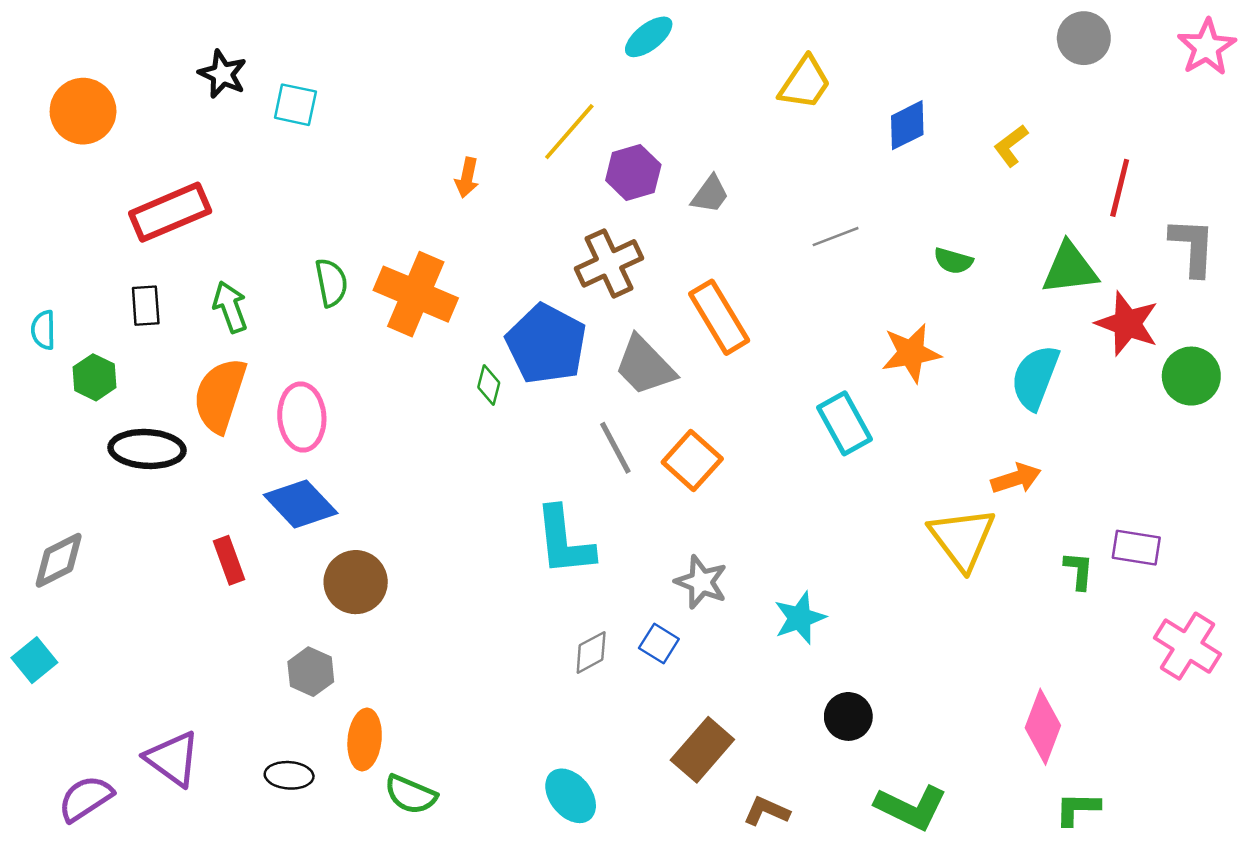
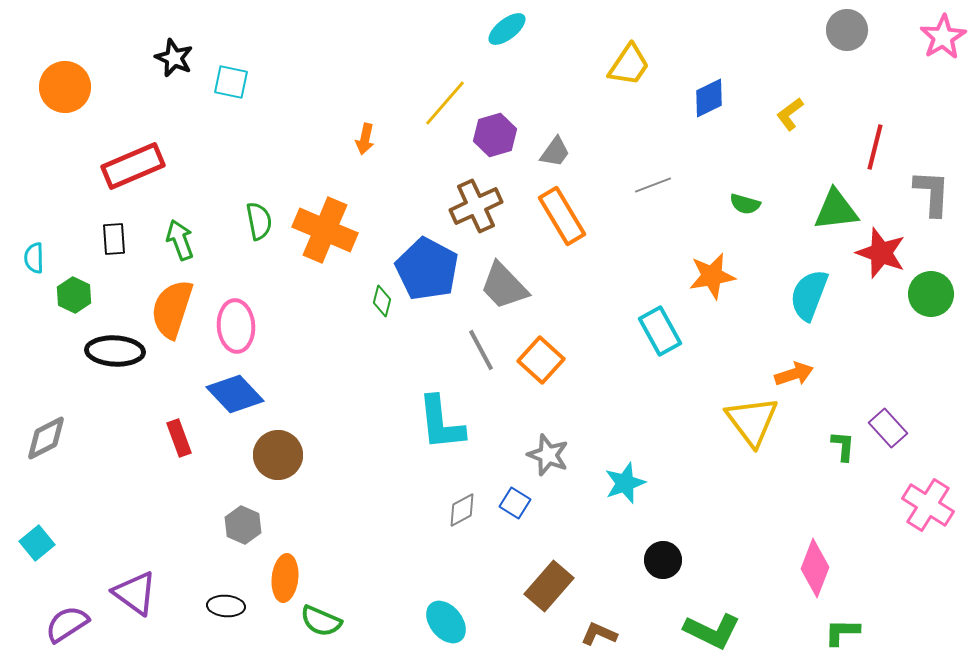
orange rectangle: (719, 317) -> (562, 216), moved
purple rectangle: (1136, 548) -> (888, 428), turned 39
cyan square: (34, 660) -> (37, 543), moved

